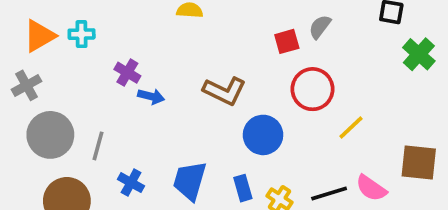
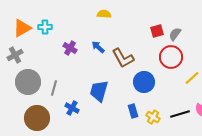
gray semicircle: (320, 27) -> (175, 34), moved
brown L-shape: (225, 91) -> (123, 58), turned 35
blue arrow: (151, 96) -> (98, 47), moved, turned -152
blue trapezoid: (190, 181) -> (99, 91), moved

